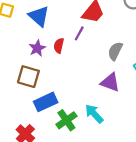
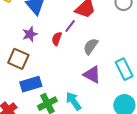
red semicircle: (59, 46) -> (57, 39), moved
gray semicircle: (115, 51) -> (91, 46), moved

